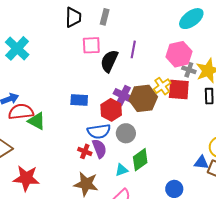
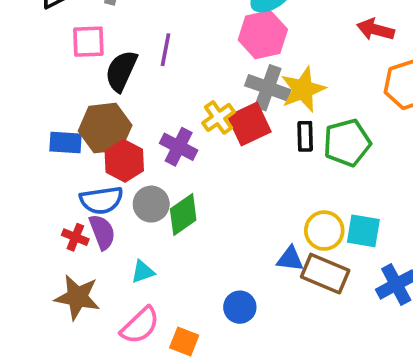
pink hexagon: (179, 54) -> (263, 35), moved
gray cross: (189, 70) -> (268, 88), size x1.6
red square: (179, 90) -> (249, 124), turned -30
purple cross: (123, 95) -> (179, 147), moved
brown hexagon: (143, 98) -> (105, 128), moved
green diamond: (140, 160) -> (183, 215), moved

